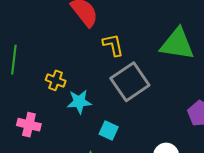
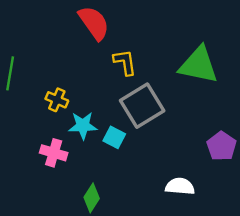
pink cross: (29, 125) -> (54, 153), moved
cyan square: (109, 131) -> (114, 137), moved

